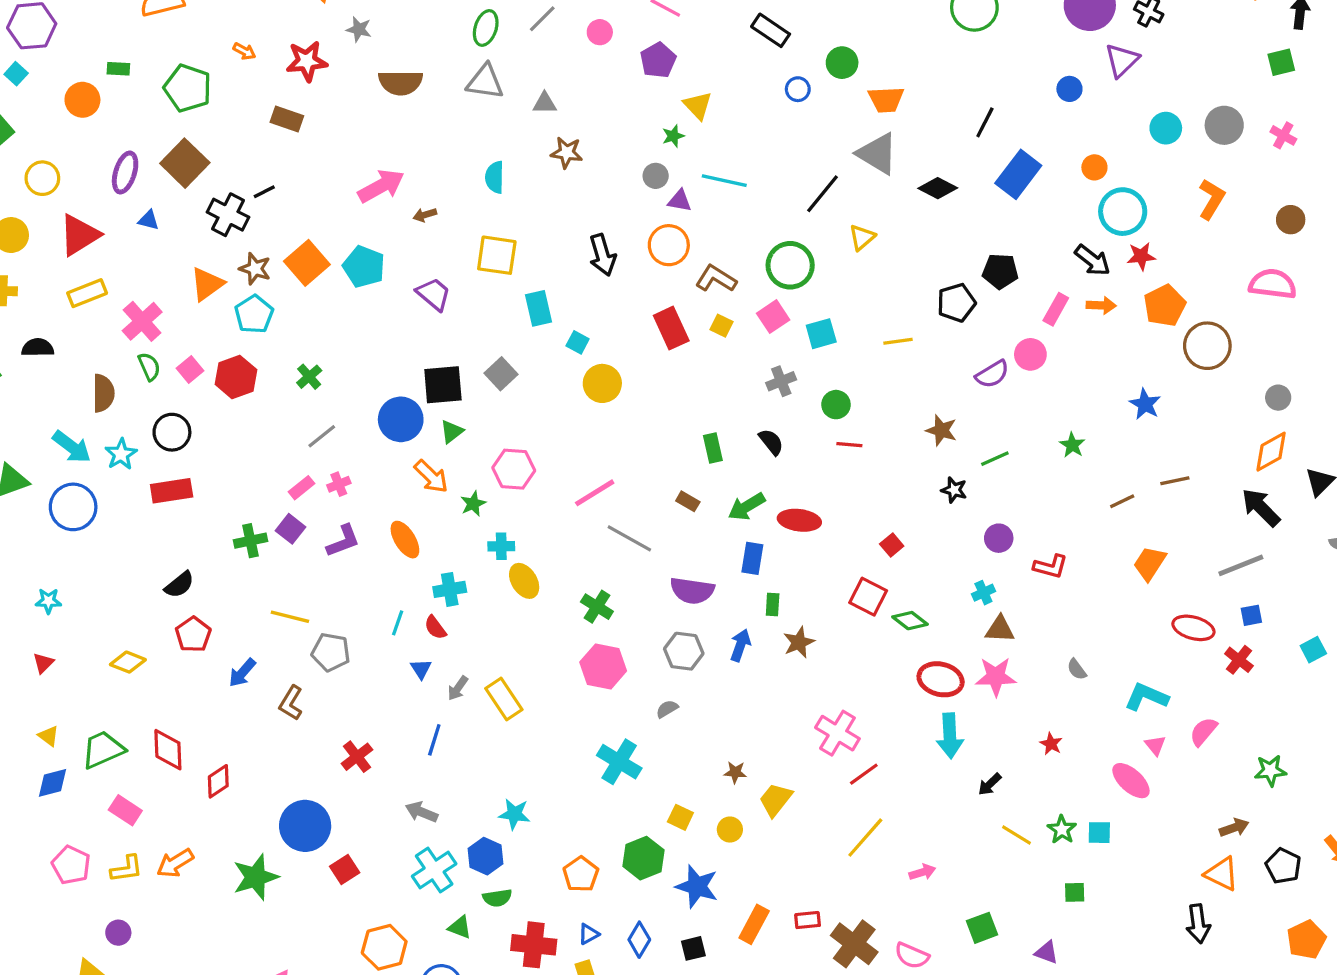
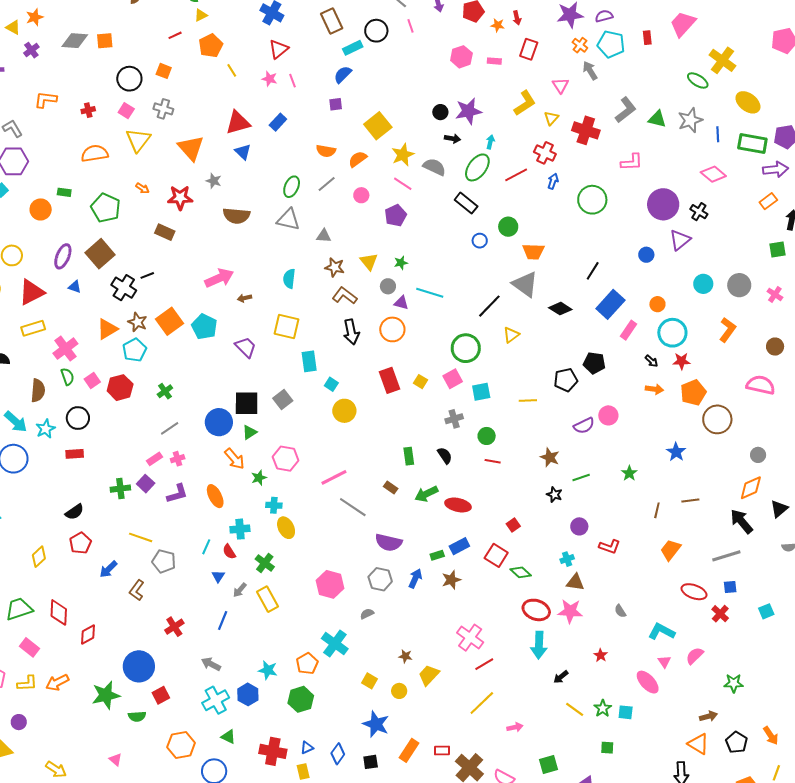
yellow triangle: (698, 105) -> (369, 262), moved
black arrow: (1093, 260) -> (651, 361), size x0.6
brown L-shape: (716, 279) -> (345, 296), moved
pink rectangle: (1056, 309) -> (629, 330), moved
red rectangle: (172, 491) -> (75, 454), size x0.7
brown line: (1122, 501) -> (657, 510), turned -56
blue rectangle: (752, 558) -> (459, 546), moved, turned 48
green rectangle: (773, 605) -> (437, 555), turned 64
green cross: (597, 607) -> (265, 563), moved
yellow diamond: (128, 662) -> (39, 557), turned -70
green hexagon: (643, 858) -> (301, 699), moved
orange pentagon: (581, 874) -> (307, 664), moved
green semicircle: (497, 898) -> (137, 716), moved

